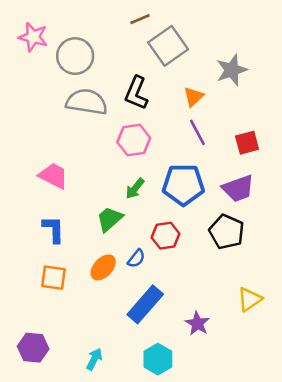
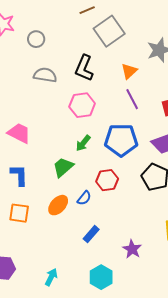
gray circle: (75, 56) -> (36, 39), size x0.6
gray semicircle: (87, 102) -> (45, 75), size x0.7
blue rectangle: (145, 304) -> (91, 234), size x0.6

